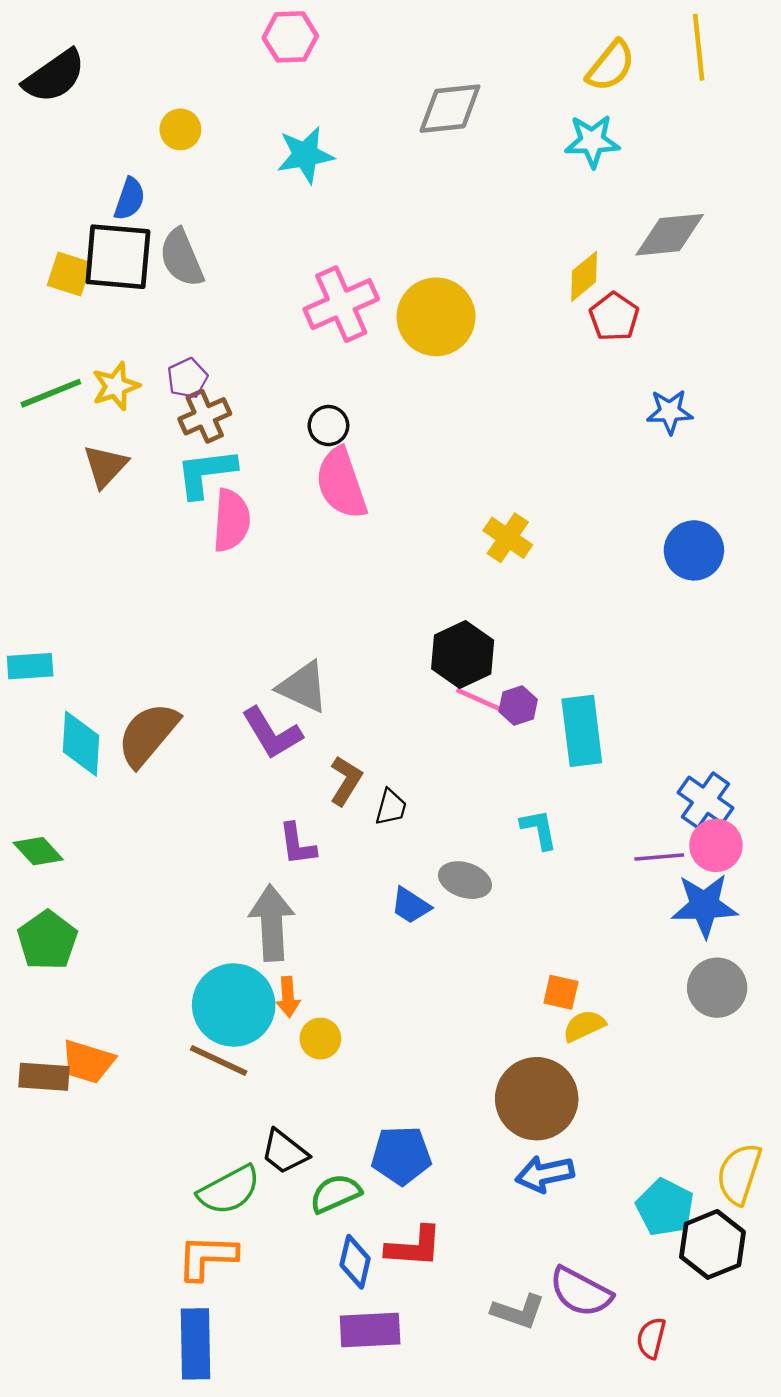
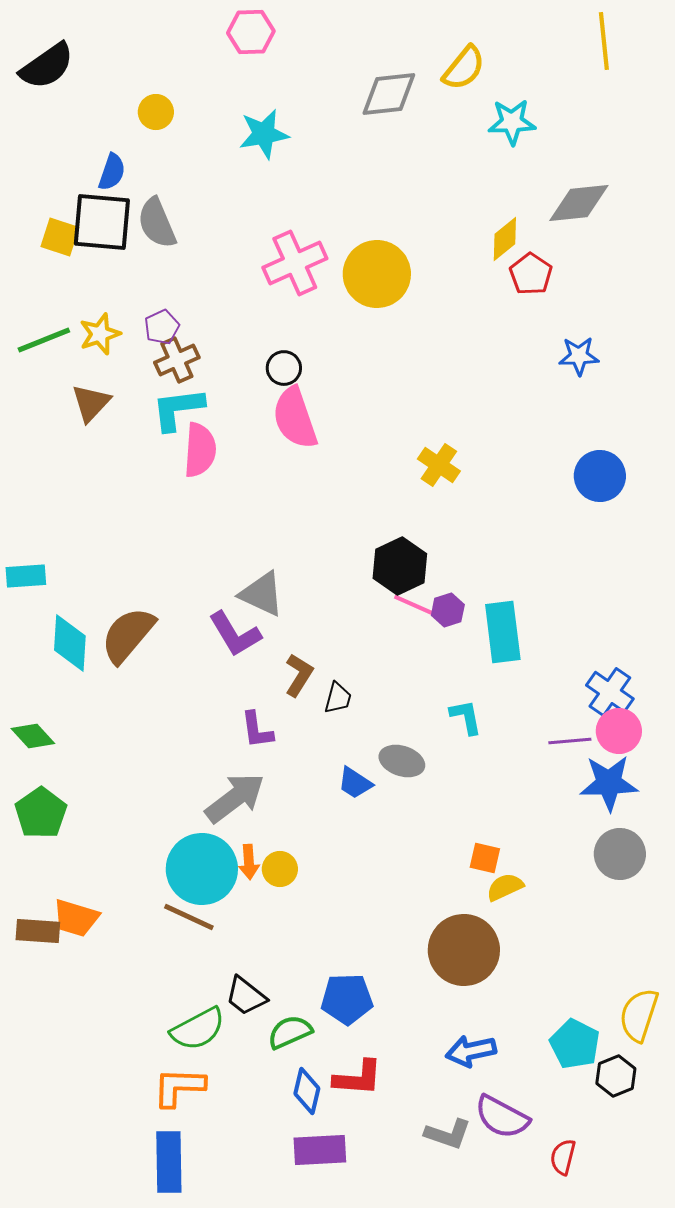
yellow semicircle: (611, 66) -> (464, 68), moved
gray arrow: (272, 923) -> (235, 798), turned 56
yellow circle: (320, 1039) -> (280, 869), moved
blue arrow: (545, 1174) -> (471, 1051), moved
black hexagon: (712, 1244) -> (616, 1076), size x0.7

